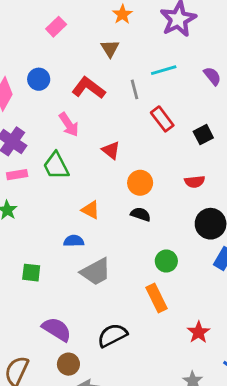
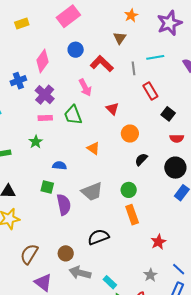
pink rectangle: (56, 27) -> (68, 16), moved, size x1.6
blue circle: (39, 79) -> (76, 50), moved
black square: (203, 135) -> (168, 114), moved, turned -32
red semicircle: (195, 182) -> (177, 138), moved
black semicircle: (141, 214) -> (141, 159), moved, turned -72
blue semicircle: (74, 241) -> (59, 166), moved
green circle: (166, 261) -> (129, 190), moved
purple semicircle: (57, 329) -> (64, 205), moved, turned 40

